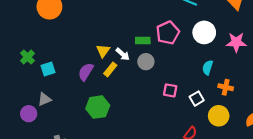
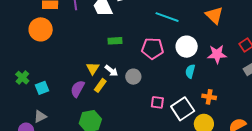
pink pentagon: (168, 33) -> (152, 48), turned 30
green rectangle: (143, 41) -> (115, 41), moved
cyan semicircle: (208, 68) -> (190, 71), moved
white square: (197, 99) -> (183, 109), size x1.6

